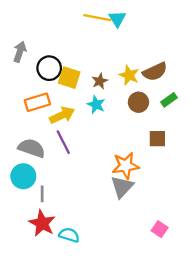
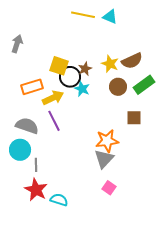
cyan triangle: (117, 19) -> (110, 17), moved, turned -35
black circle: (49, 68) -> (70, 77), moved
green rectangle: (169, 100) -> (144, 85), size x1.5
pink square: (160, 229) -> (109, 188), moved

